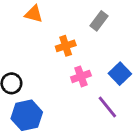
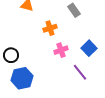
gray rectangle: (99, 21) -> (74, 10), turned -72

